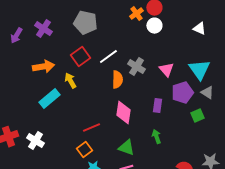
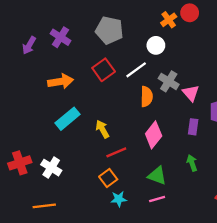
white circle: (154, 26) -> (156, 45), moved
pink triangle: (166, 70) -> (191, 93), moved
yellow arrow: (70, 81) -> (102, 129), moved
pink diamond: (123, 113) -> (154, 135), turned 30

